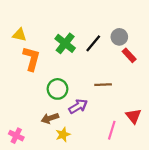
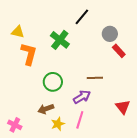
black line: (93, 43) -> (82, 17), moved
purple arrow: (78, 106) -> (82, 97), moved
pink line: (112, 130) -> (80, 120), moved

